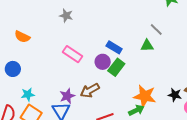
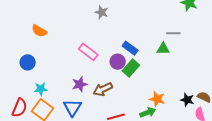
gray star: (66, 16) -> (102, 12), moved
gray line: (156, 29) -> (173, 33), turned -48
purple star: (67, 96) -> (80, 84), moved
orange star: (145, 96) -> (157, 99), size x0.7

